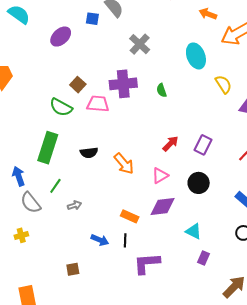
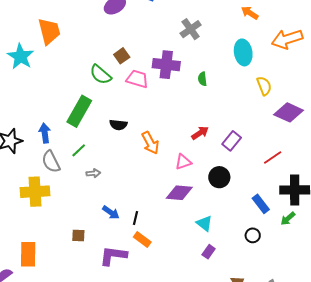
orange arrow: (208, 14) -> (250, 13), moved
orange rectangle: (130, 216) -> (142, 239), moved
yellow cross: (21, 235) -> (35, 192), size x2.0
purple L-shape: (147, 263) -> (113, 256), moved

